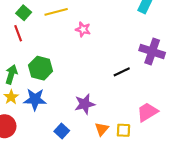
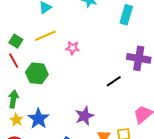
green hexagon: (41, 68) -> (37, 73), moved
blue star: (35, 99) -> (38, 119), turned -30

